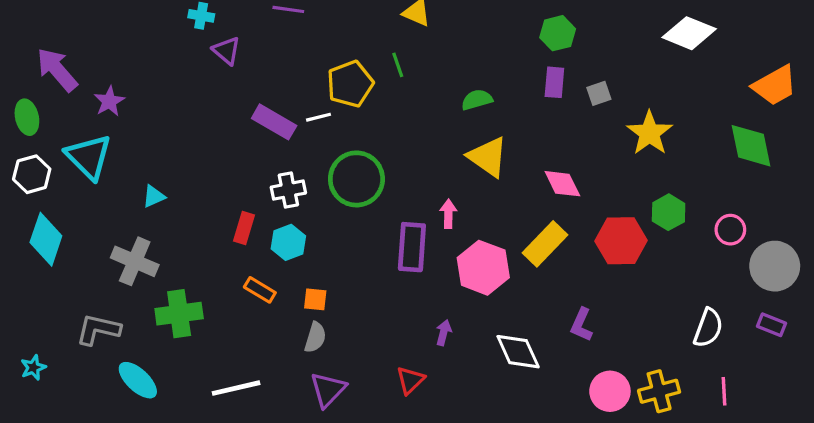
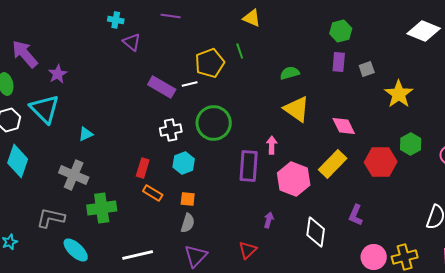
red rectangle: (244, 228) -> (143, 168), moved
cyan hexagon: (288, 242) -> (184, 163), moved
white diamond: (518, 352) -> (316, 232), turned 32

